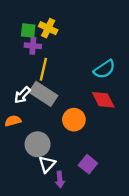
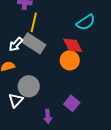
red diamond: (103, 100) -> (73, 45), moved
orange circle: (74, 120) -> (70, 60), moved
white triangle: (47, 164) -> (16, 100), moved

